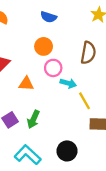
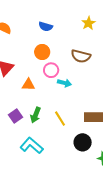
brown semicircle: (88, 53) -> (81, 56), turned 96
yellow line: (85, 101) -> (60, 119), moved
black circle: (67, 151) -> (83, 142), moved

